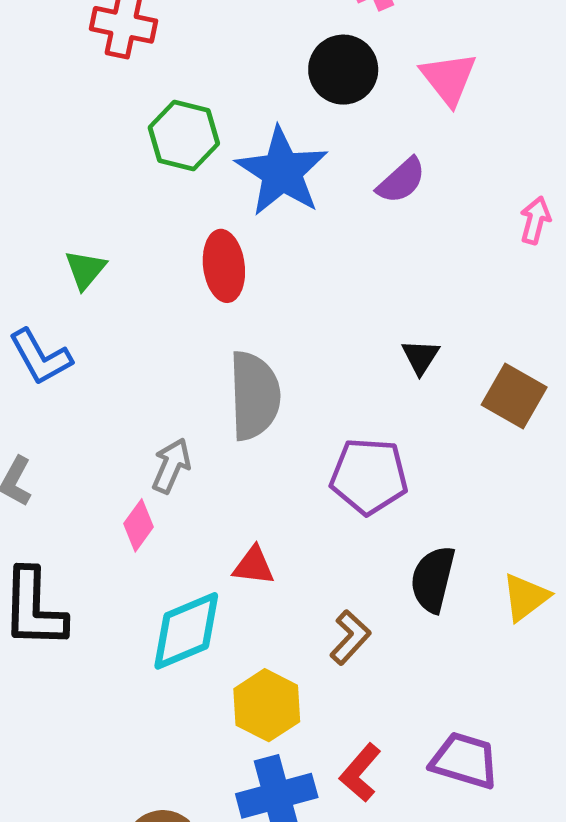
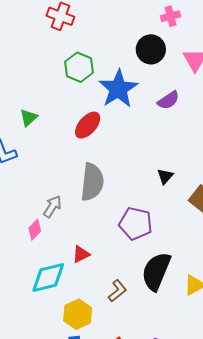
red ellipse: (224, 266) -> (88, 125), turned 40
red triangle: (254, 566) -> (81, 254), turned -42
black semicircle: (433, 579) -> (156, 271), size x1.4

